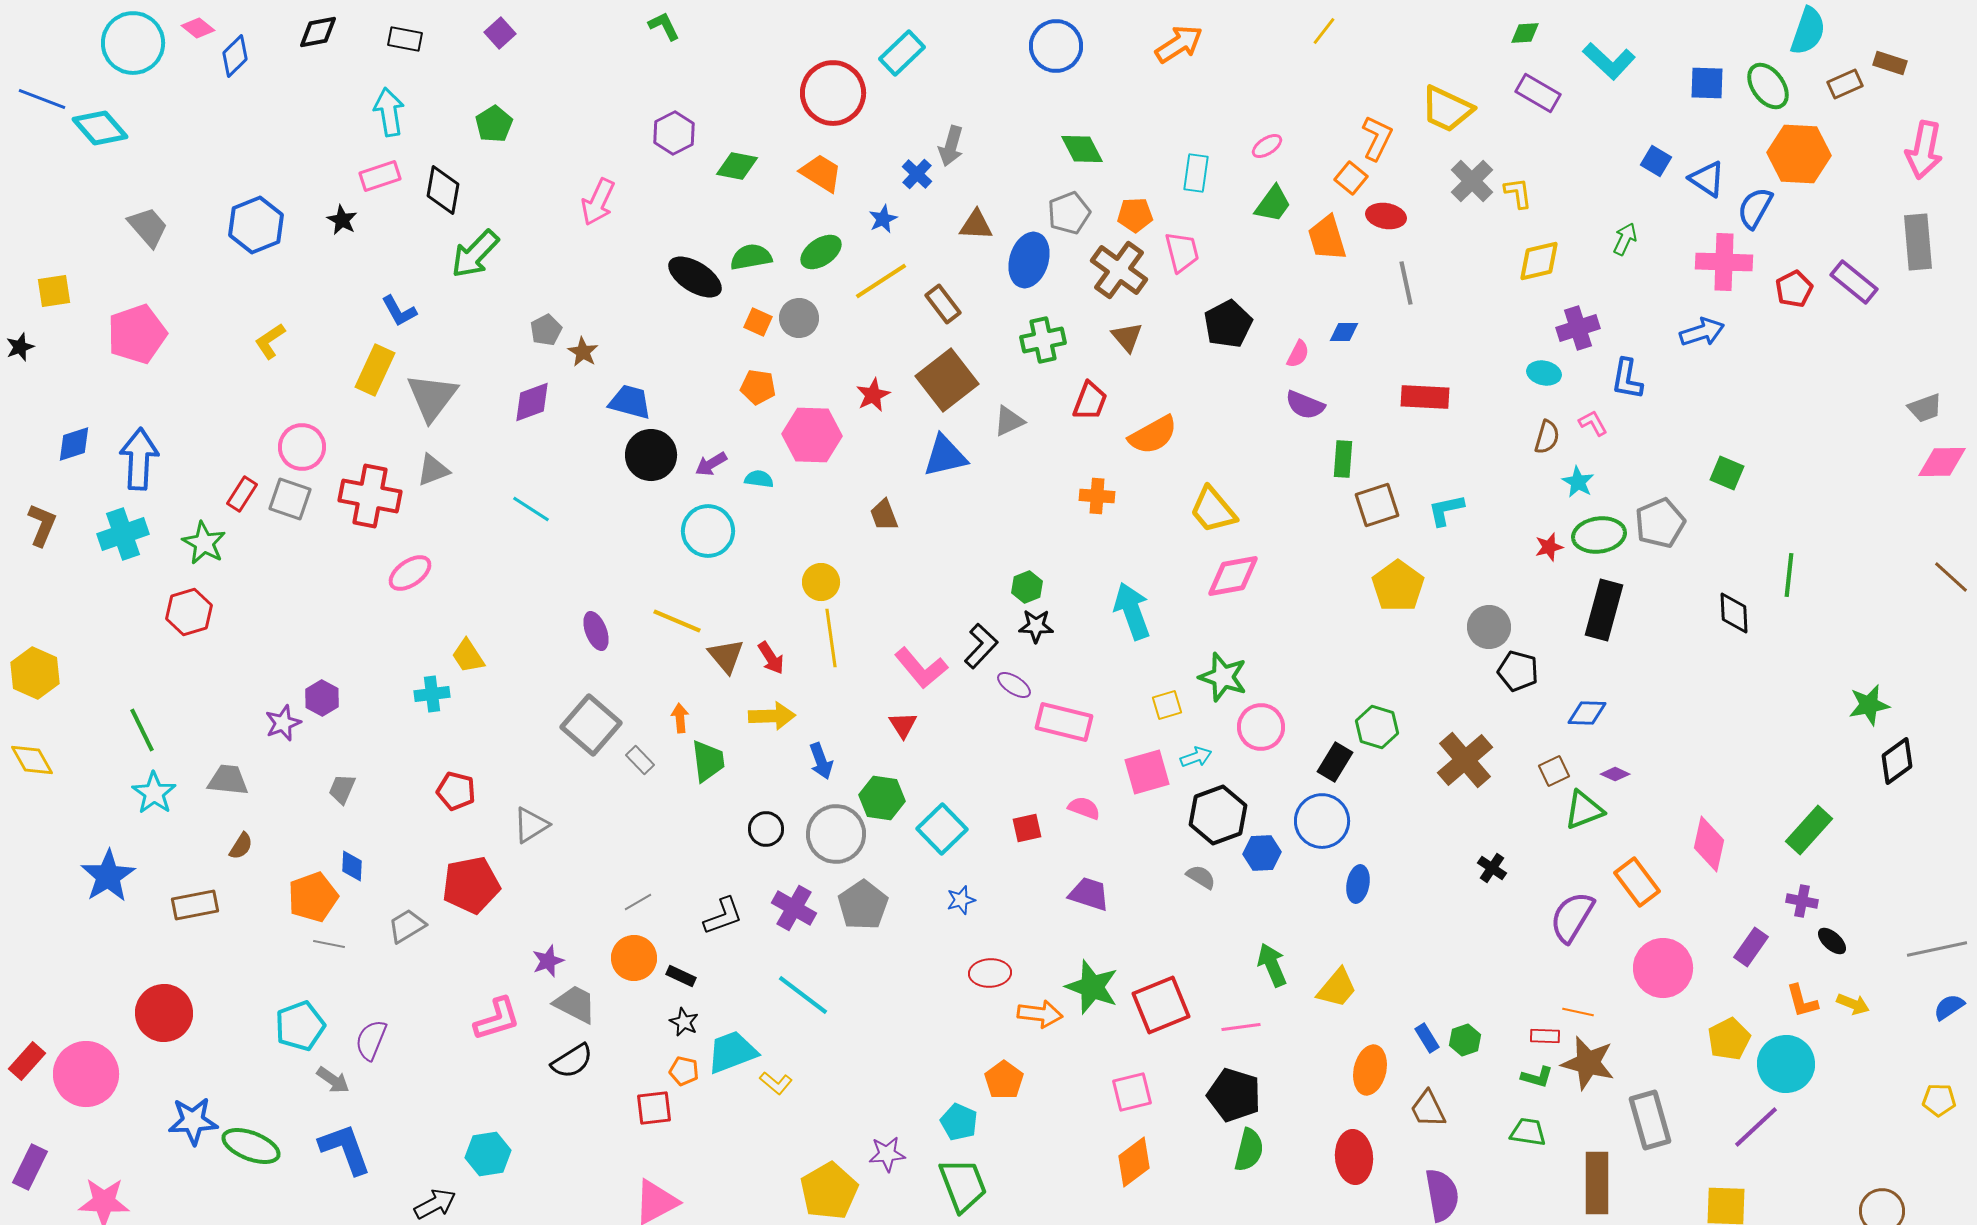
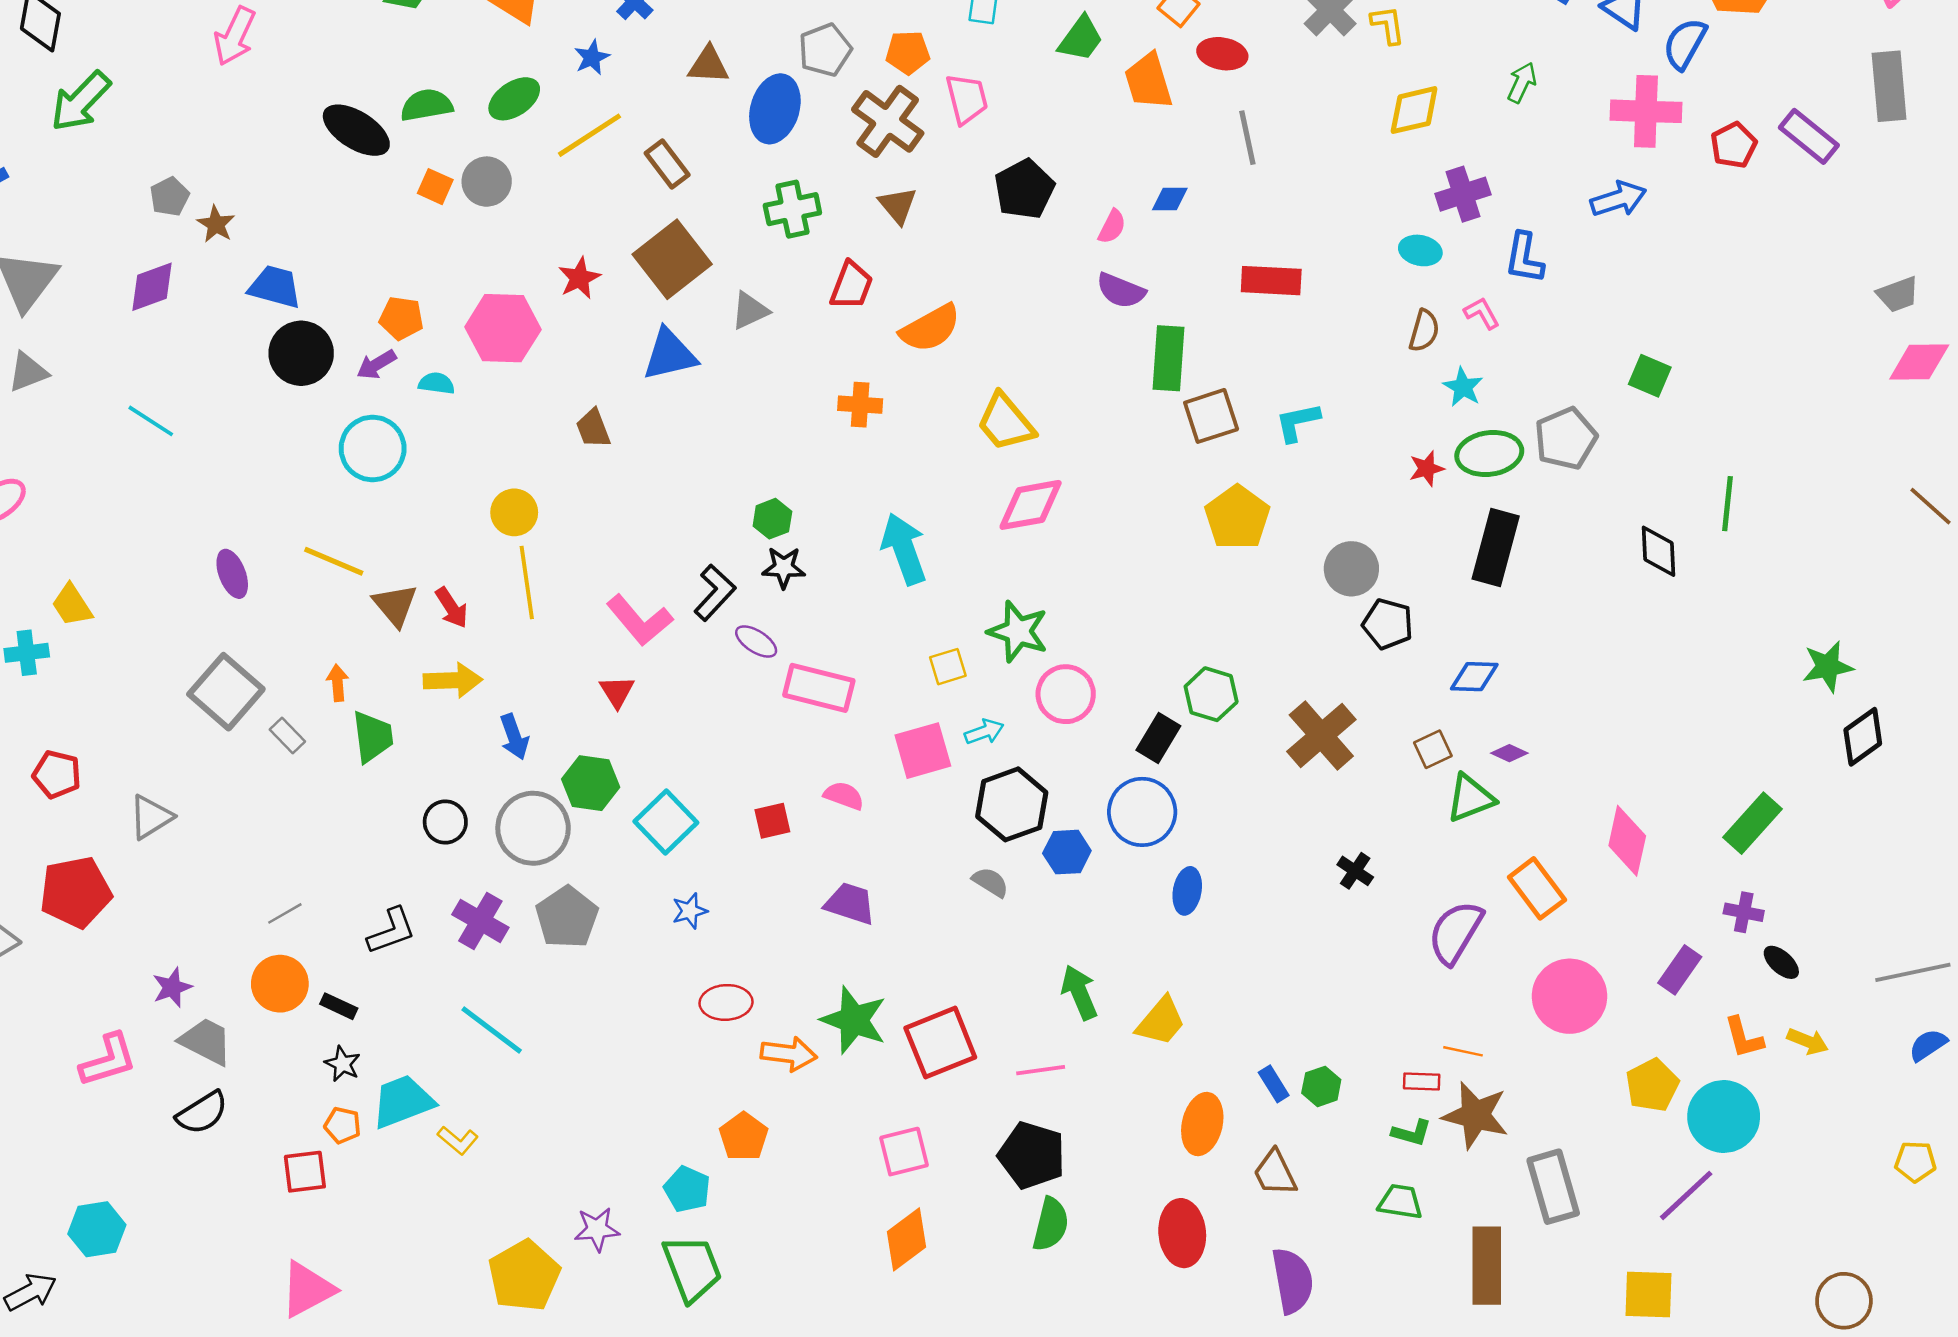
orange pentagon: (758, 387) -> (401, 318), moved
green rectangle: (1343, 459) -> (1168, 358), size x1.4

